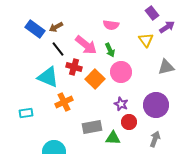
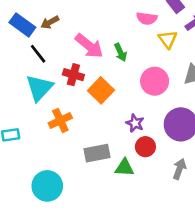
pink semicircle: (111, 25) -> (147, 18), moved
black line: (58, 49) -> (38, 54), moved
pink circle: (121, 72) -> (155, 81), moved
cyan triangle: (48, 77) -> (39, 88), turned 50

